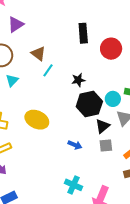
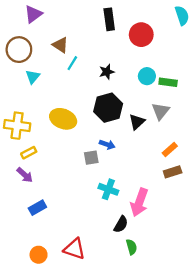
cyan circle: (113, 99) -> (147, 76), moved
black hexagon: (89, 104) -> (108, 108), moved
gray square: (106, 145) -> (91, 158), moved

